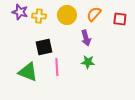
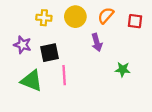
purple star: (20, 12) -> (23, 45), moved
green star: (88, 62) -> (123, 70), moved

